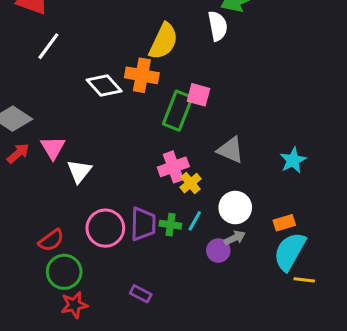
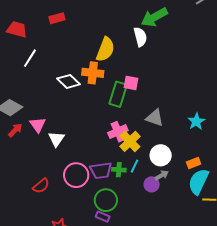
yellow cross: (191, 183) -> (130, 141), size x1.5
purple trapezoid: (143, 224) -> (101, 171), turned 85
green circle: (64, 272) -> (106, 200), moved

